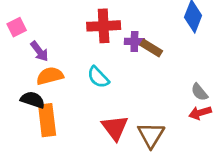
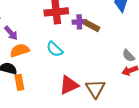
orange rectangle: (47, 120) -> (19, 82), size x0.7
red triangle: (115, 128) -> (69, 85), turned 45

